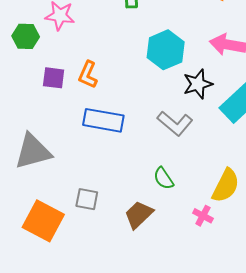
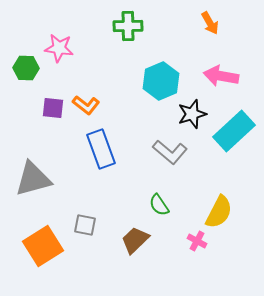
orange L-shape: (88, 75) -> (86, 105), turned -76
blue rectangle: (103, 120) -> (101, 149), turned 60
orange square: (43, 221) -> (43, 246), turned 30

